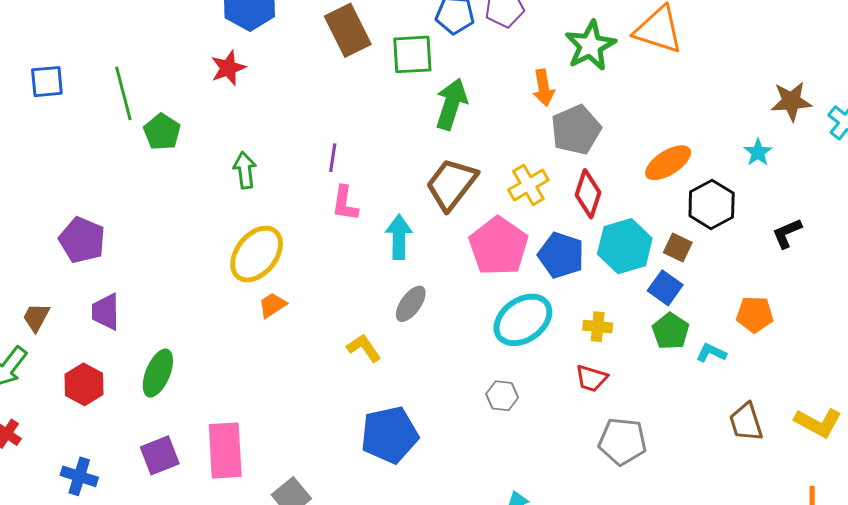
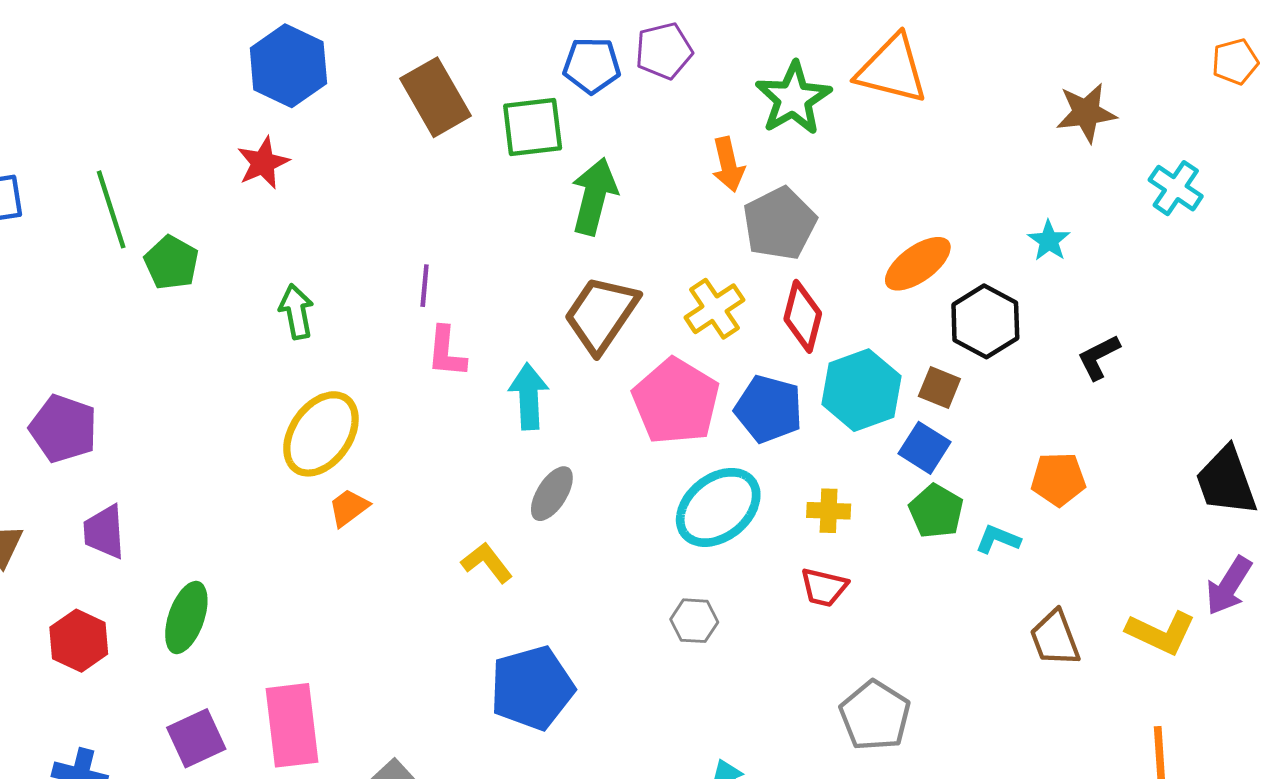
brown star: (791, 101) -> (1086, 113), moved
gray pentagon: (623, 441) -> (875, 716), moved, turned 30

